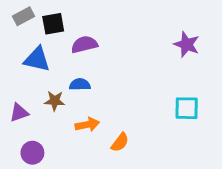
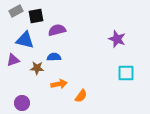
purple star: (187, 44) -> (117, 39), moved
purple triangle: (19, 113) -> (13, 60), moved

